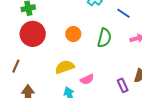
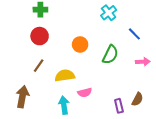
red circle: (33, 34) -> (40, 36), size x0.7
brown line: (16, 66) -> (39, 66), moved

